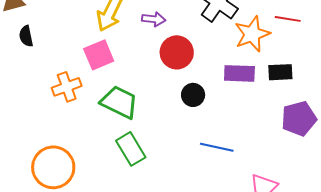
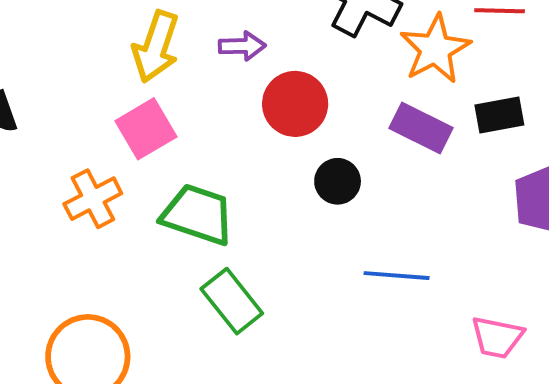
purple rectangle: (239, 73) -> (421, 128), turned 32

